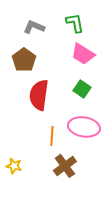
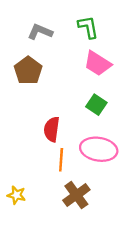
red semicircle: (39, 95) -> (52, 129), moved, size x0.7

